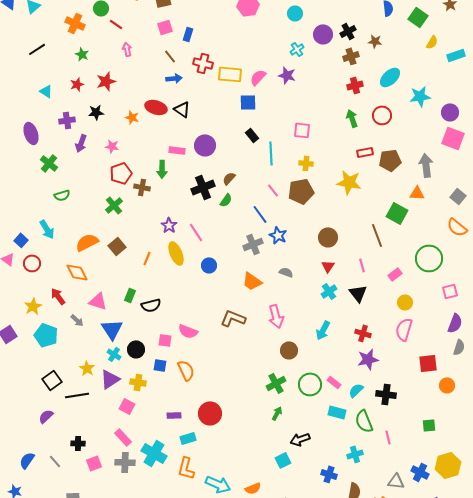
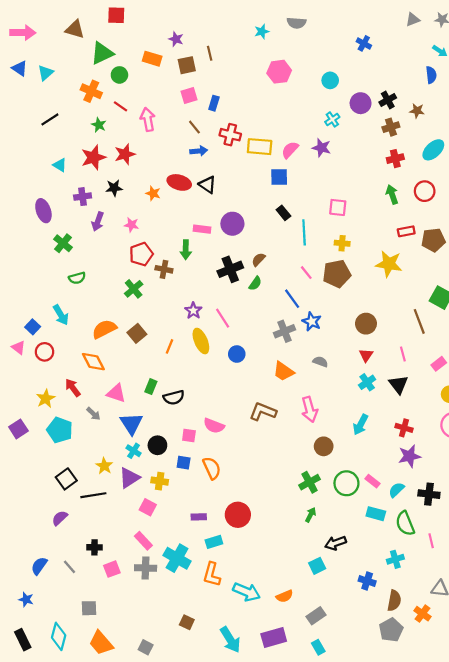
red line: (116, 24) -> (121, 106), moved
pink arrow: (127, 49) -> (148, 119), size x1.5
red star: (77, 84) -> (93, 157), size x1.6

